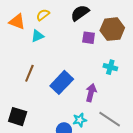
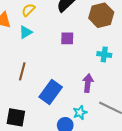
purple square: (89, 38) -> (67, 38), moved
blue rectangle: (62, 82) -> (51, 92), moved

